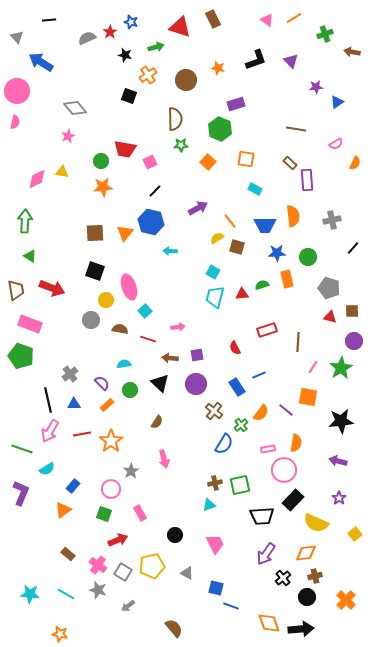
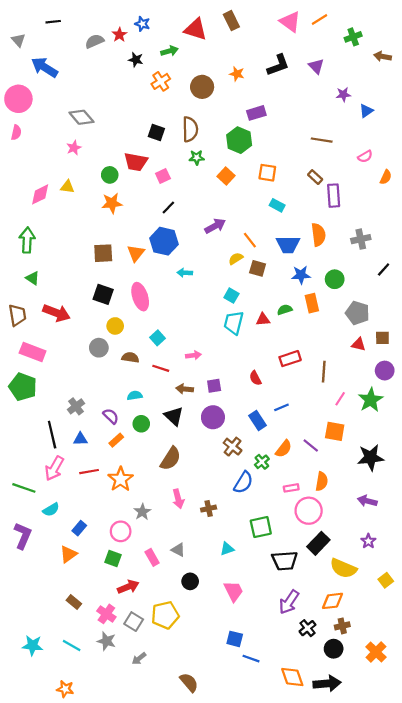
pink triangle: (267, 20) -> (290, 22), size x1.5
black square: (129, 96) -> (156, 133), moved
pink ellipse: (129, 287) -> (140, 297), moved
brown semicircle: (157, 422) -> (171, 459), size x1.6
brown cross: (215, 483) -> (209, 509), moved
gray triangle: (187, 573) -> (178, 550), moved

